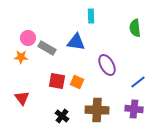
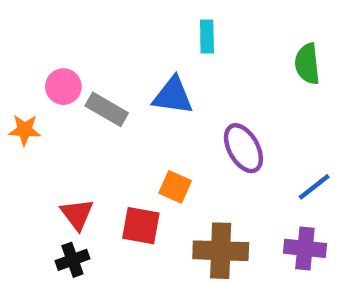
orange star: (21, 57) -> (25, 130), moved
red square: (57, 81) -> (141, 226), moved
red triangle: (22, 98) -> (77, 214), moved
black cross: (62, 116) -> (72, 260), moved, turned 32

